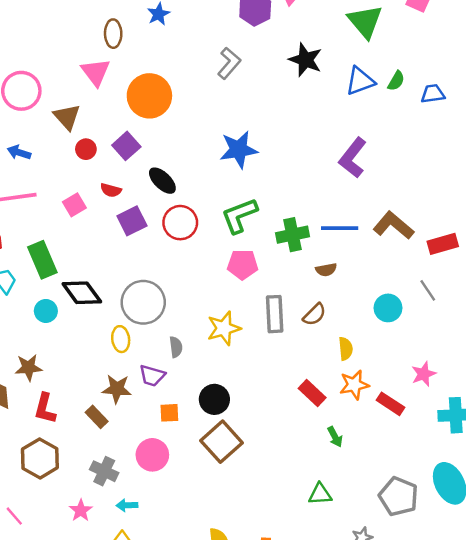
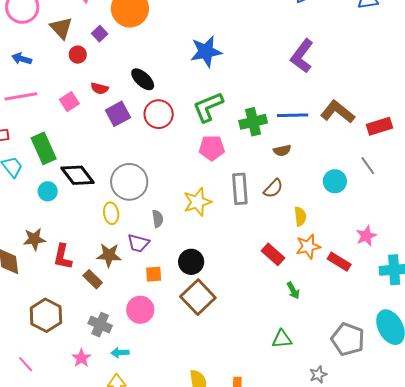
purple square: (126, 146) -> (100, 34), moved, size x0.7
red L-shape: (45, 408) -> (63, 257), moved

